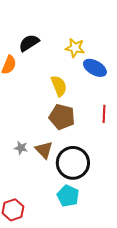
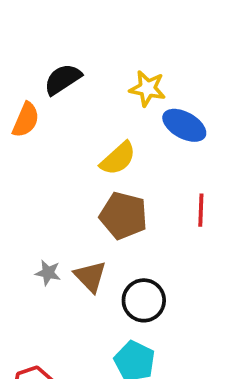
yellow semicircle: (59, 86) -> (118, 158), turned 70
black circle: (73, 163) -> (144, 300), size x0.7

